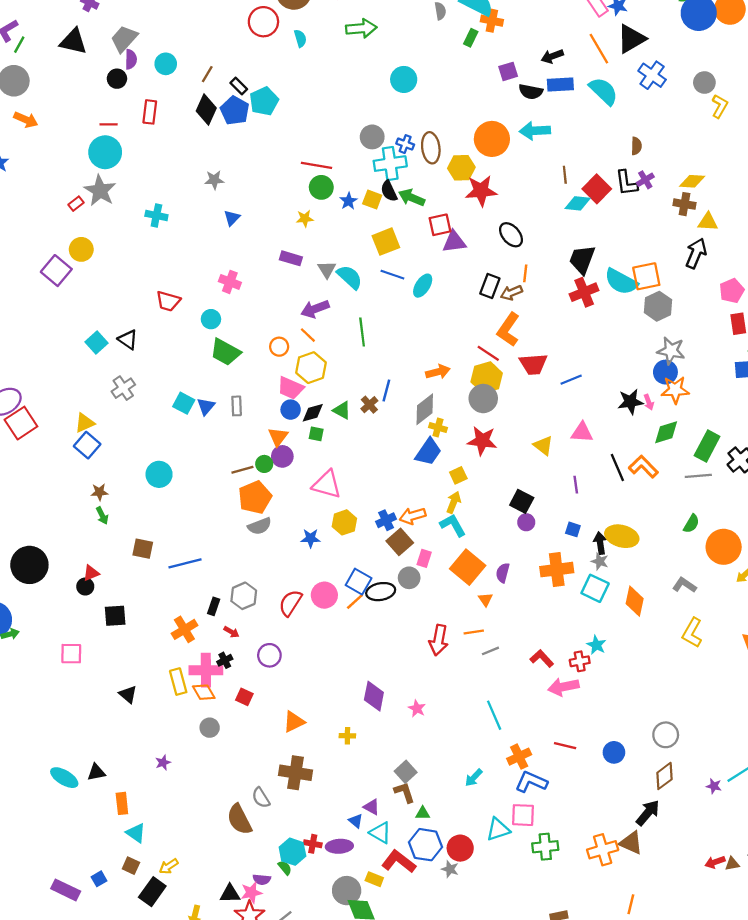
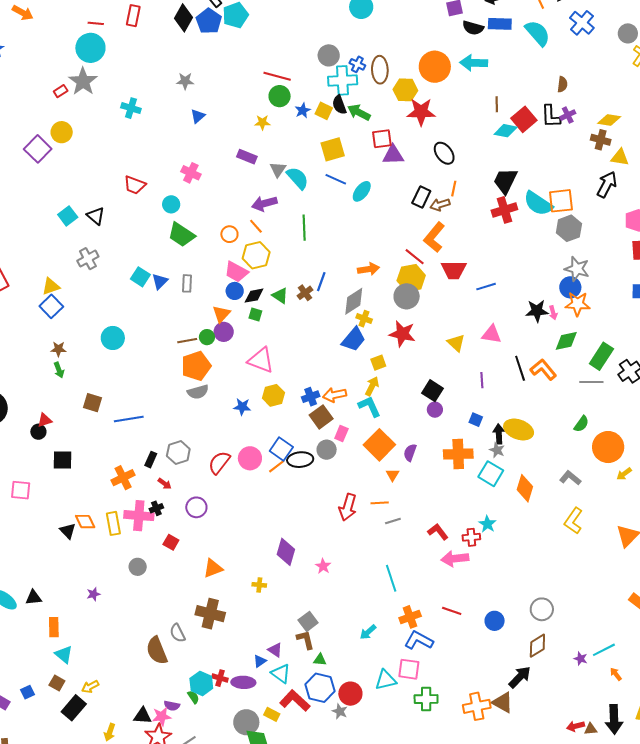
orange diamond: (204, 692) -> (85, 522), moved
blue triangle: (356, 821) -> (260, 661), turned 40

